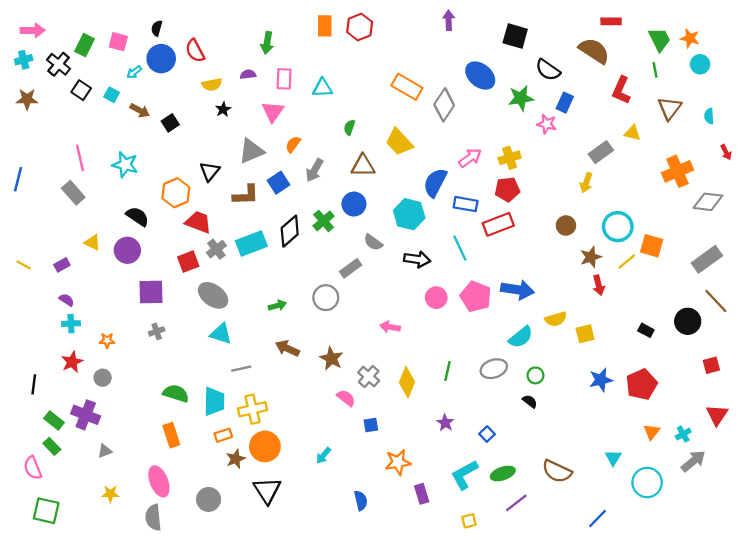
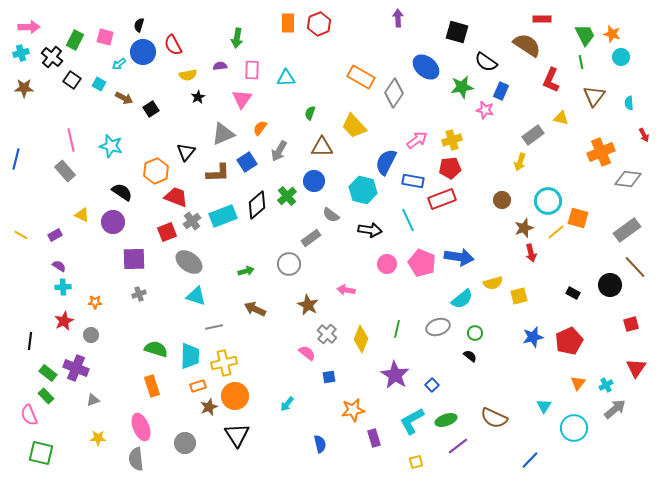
brown star: (331, 359) -> (308, 305), moved
purple star: (445, 423) -> (395, 375), size x1.8

